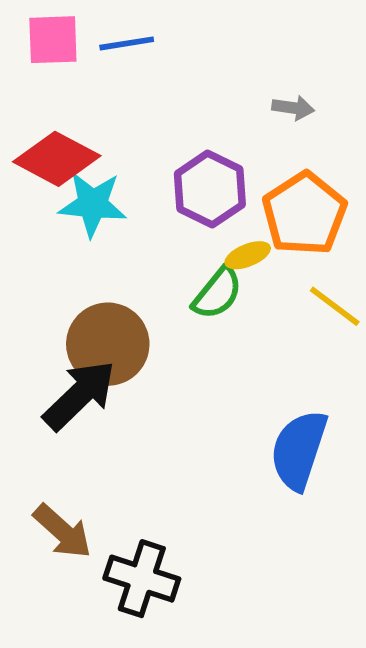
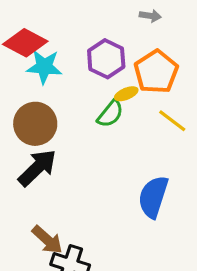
brown circle: (108, 344) -> (35, 124), moved
brown arrow: (62, 531) -> (47, 240), moved

